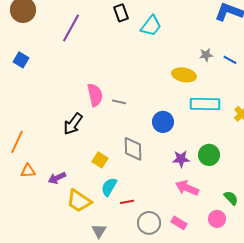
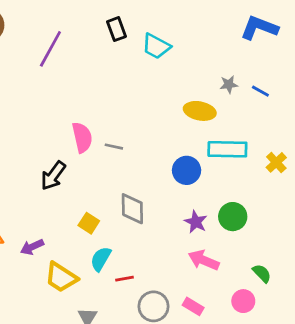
cyan trapezoid: (151, 26) -> (156, 46), turned 80
blue circle: (163, 122) -> (187, 170), moved
purple star: (181, 159) -> (196, 222), turned 30

